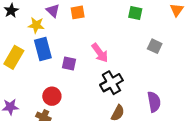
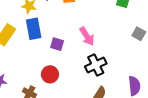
red circle: (52, 96) -> (50, 74), moved

